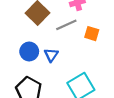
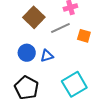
blue triangle: (51, 55) -> (47, 56), turned 40

